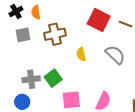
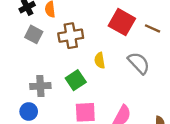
gray square: (23, 35) -> (34, 34), turned 35
green square: (53, 78) -> (76, 80), moved

